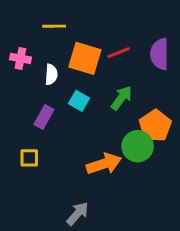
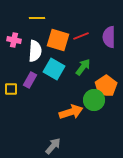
white semicircle: (51, 75) -> (35, 51), size x1.5
cyan square: (79, 101) -> (54, 69), size x1.5
yellow square: (29, 158) -> (11, 89), moved

